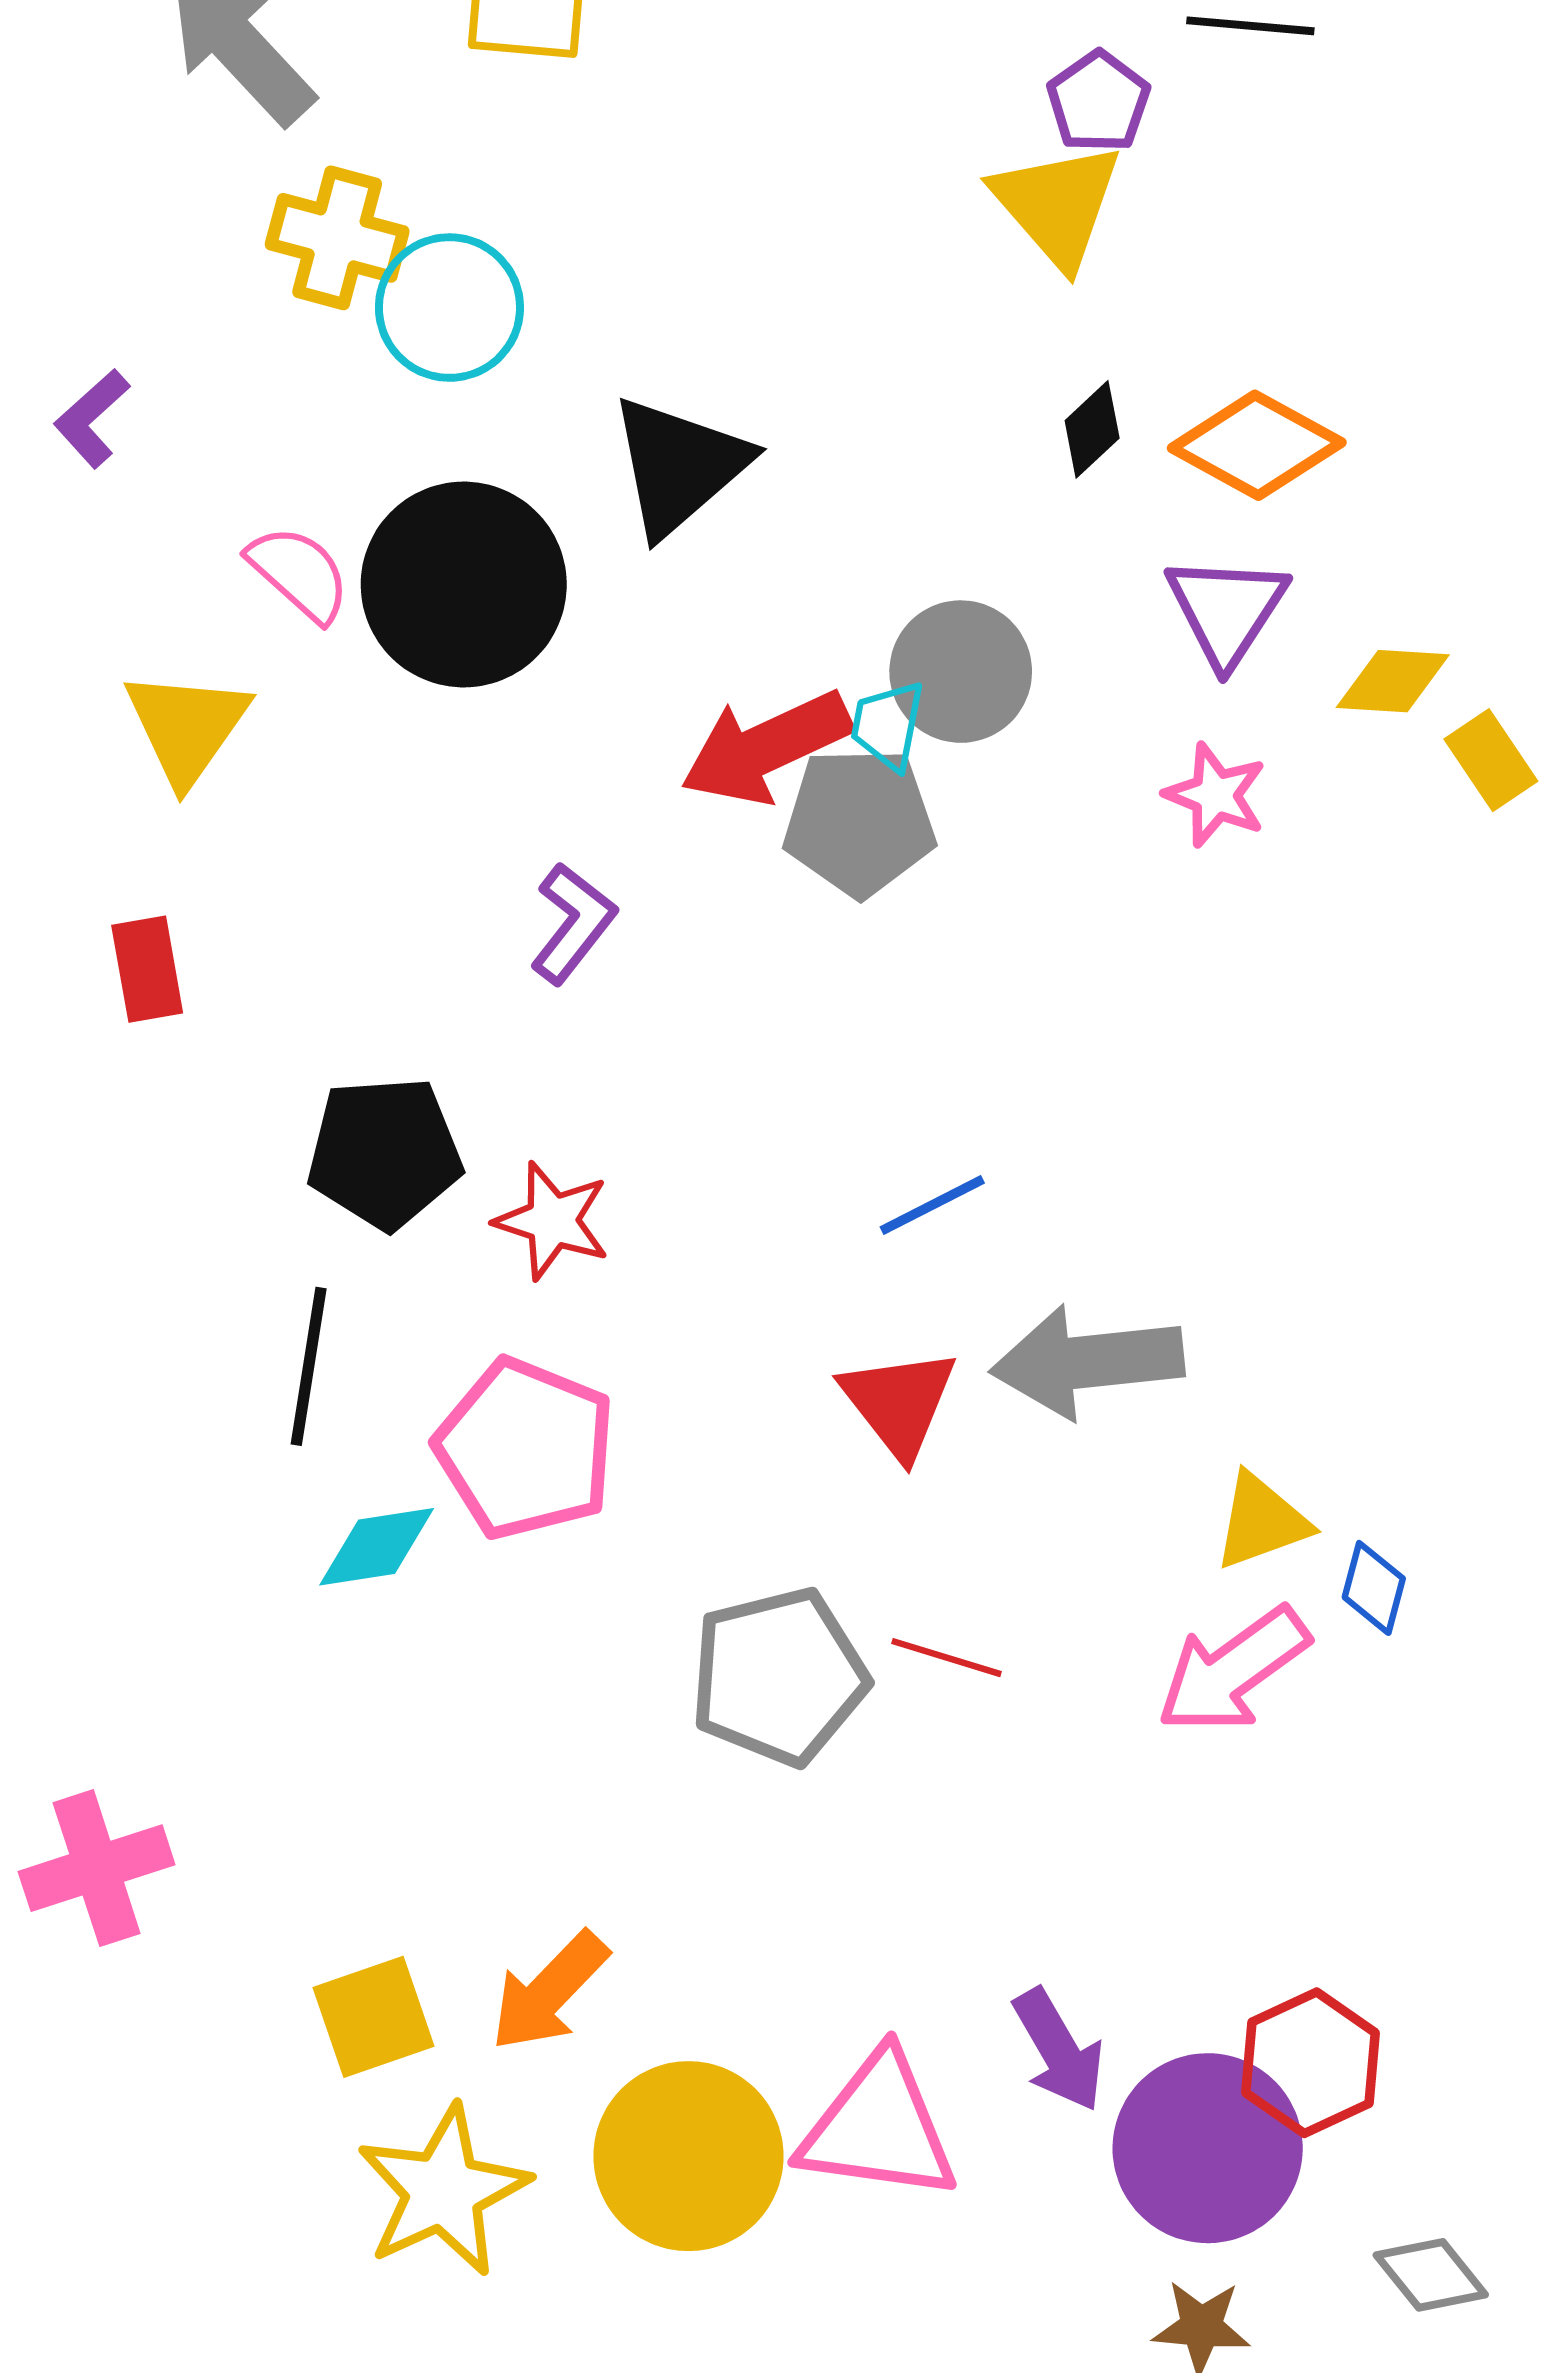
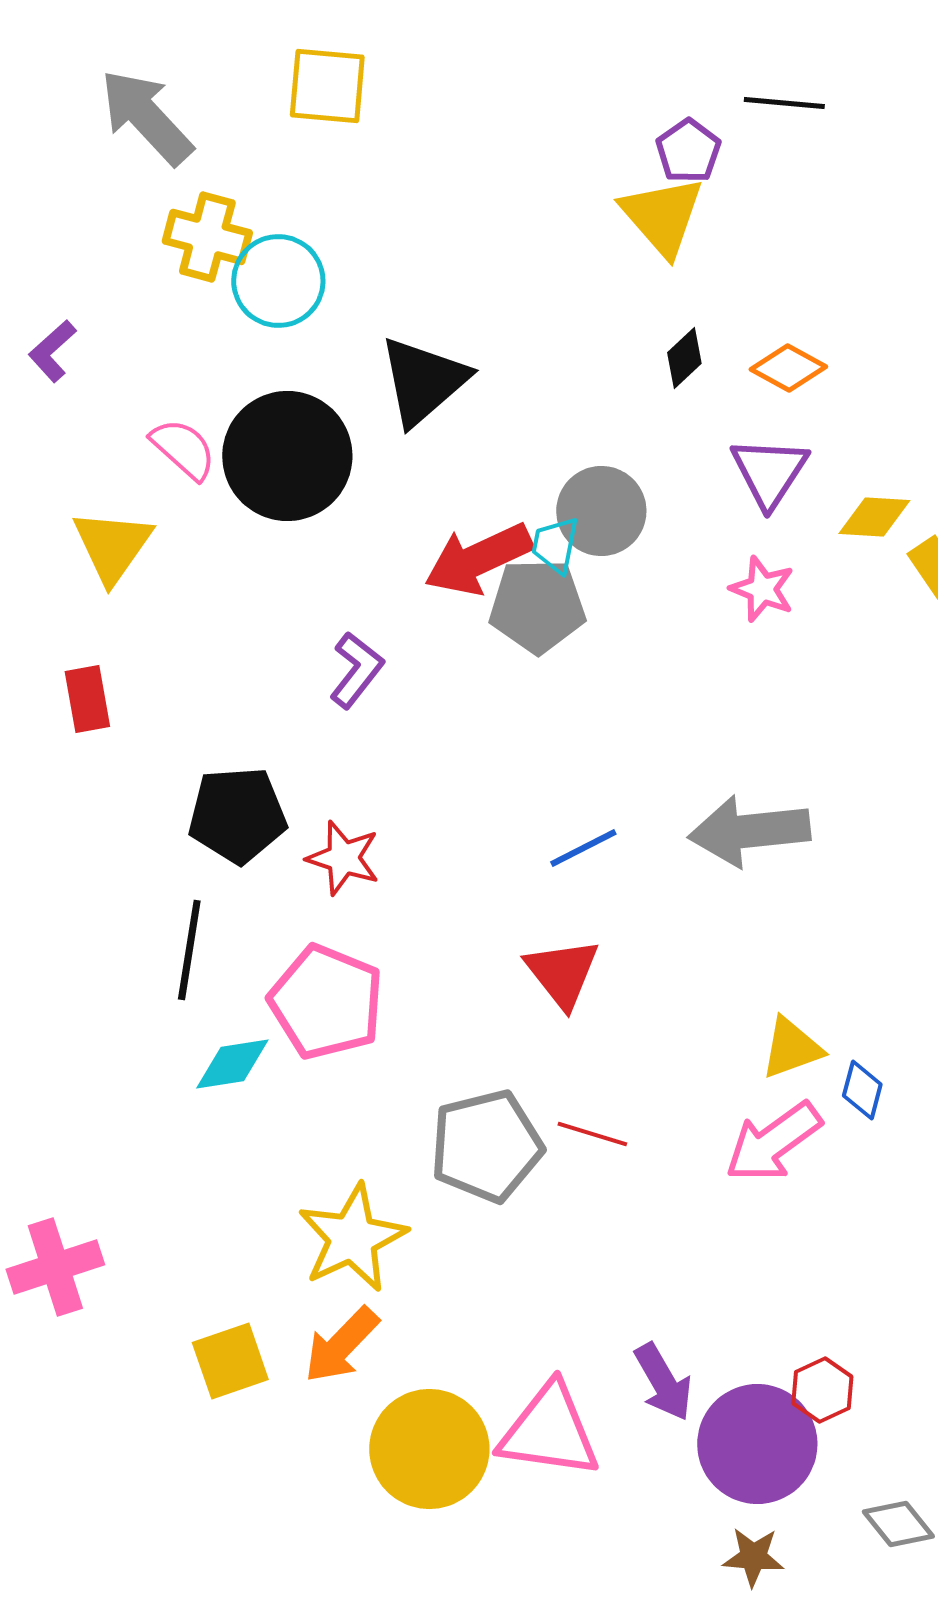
orange diamond: (1257, 445) -> (788, 368), size x0.7
gray arrow: (1087, 1362) -> (749, 831), moved
red hexagon: (1310, 2063) -> (822, 1390), size x0.7
yellow star: (443, 2191) -> (352, 1238), moved

